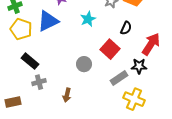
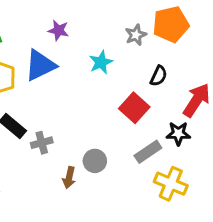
gray circle: (84, 64) -> (95, 161), moved
gray cross: (39, 82) -> (42, 143), moved

